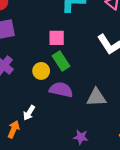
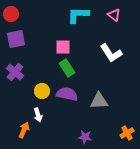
yellow circle: (41, 71) -> (42, 91), moved
white arrow: (29, 113) -> (38, 115), turned -48

